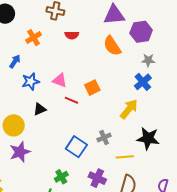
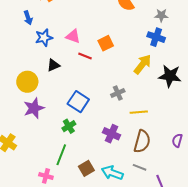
blue arrow: (15, 61) -> (28, 18), turned 128
blue cross: (143, 82) -> (156, 37), turned -30
black star: (148, 138) -> (170, 76), moved
blue square: (76, 147) -> (78, 102), moved
green cross: (61, 177) -> (69, 126), moved

